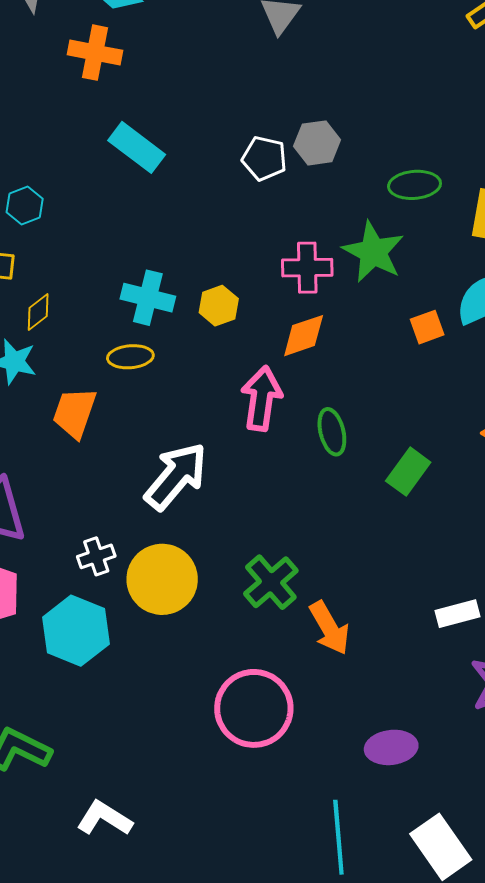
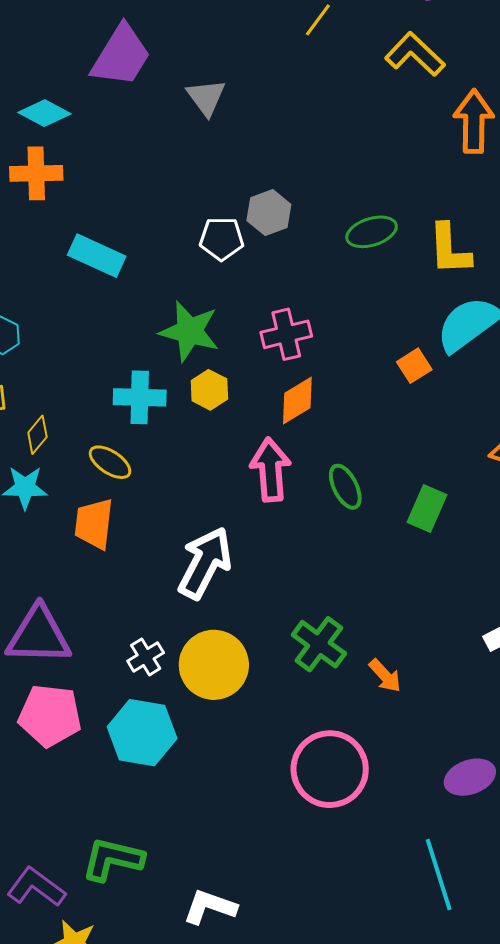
green star: (373, 252) -> (189, 331), moved
yellow ellipse: (130, 357) -> (110, 462), moved, turned 51
orange arrow: (329, 628) -> (385, 676), size x0.7

